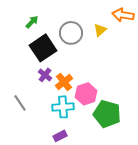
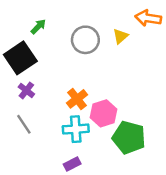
black square: (43, 48) -> (20, 58), moved
purple cross: (45, 75) -> (26, 90), moved

